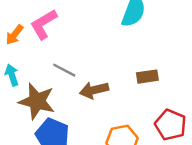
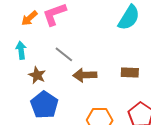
brown star: (37, 101) -> (37, 75), size x0.6

